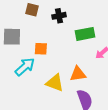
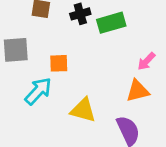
green rectangle: (85, 34) -> (111, 23), moved
orange triangle: (78, 74) -> (138, 91), moved

